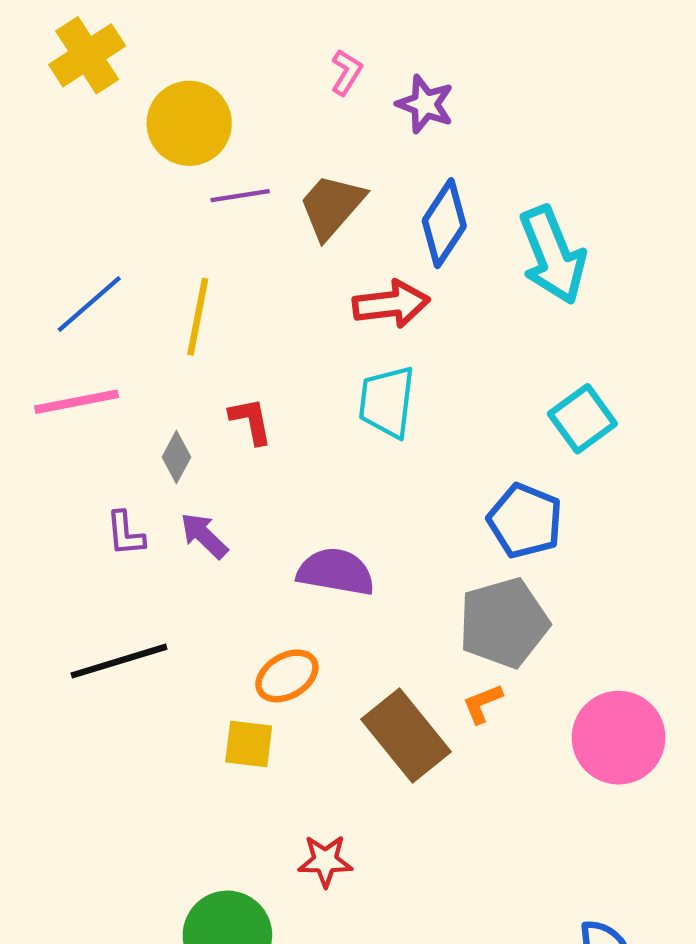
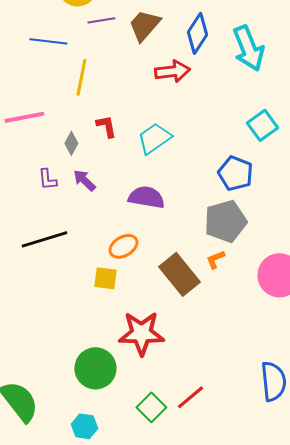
blue line: (89, 304) -> (48, 41), moved, turned 48
cyan trapezoid: (387, 402) -> (154, 138), moved, turned 48
red star: (325, 861) -> (141, 333), size x1.8

